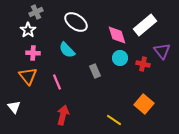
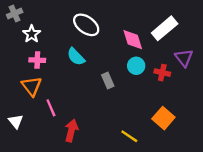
gray cross: (36, 12) -> (15, 13), moved
pink line: (57, 82) -> (51, 108), moved

